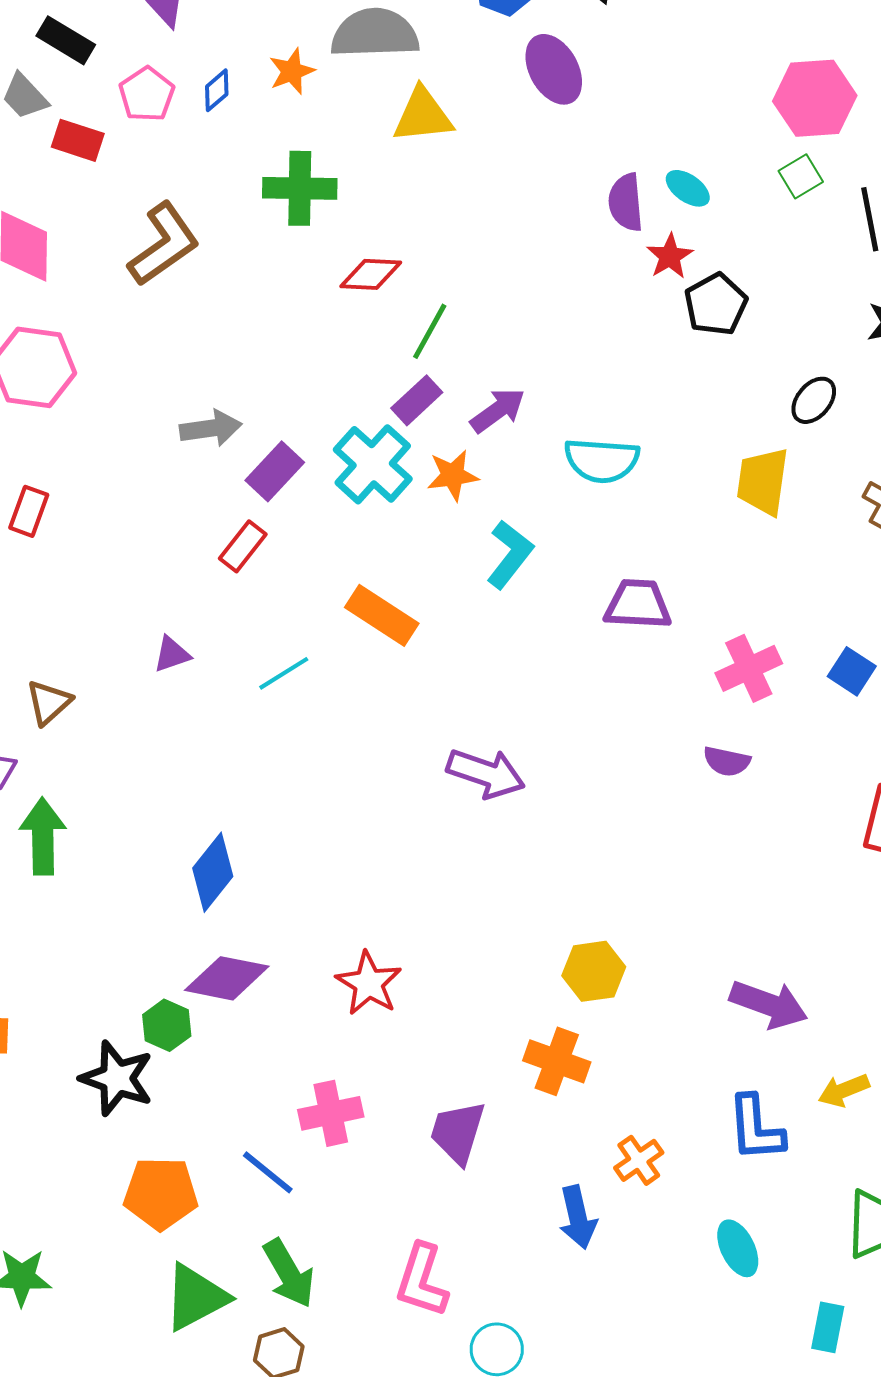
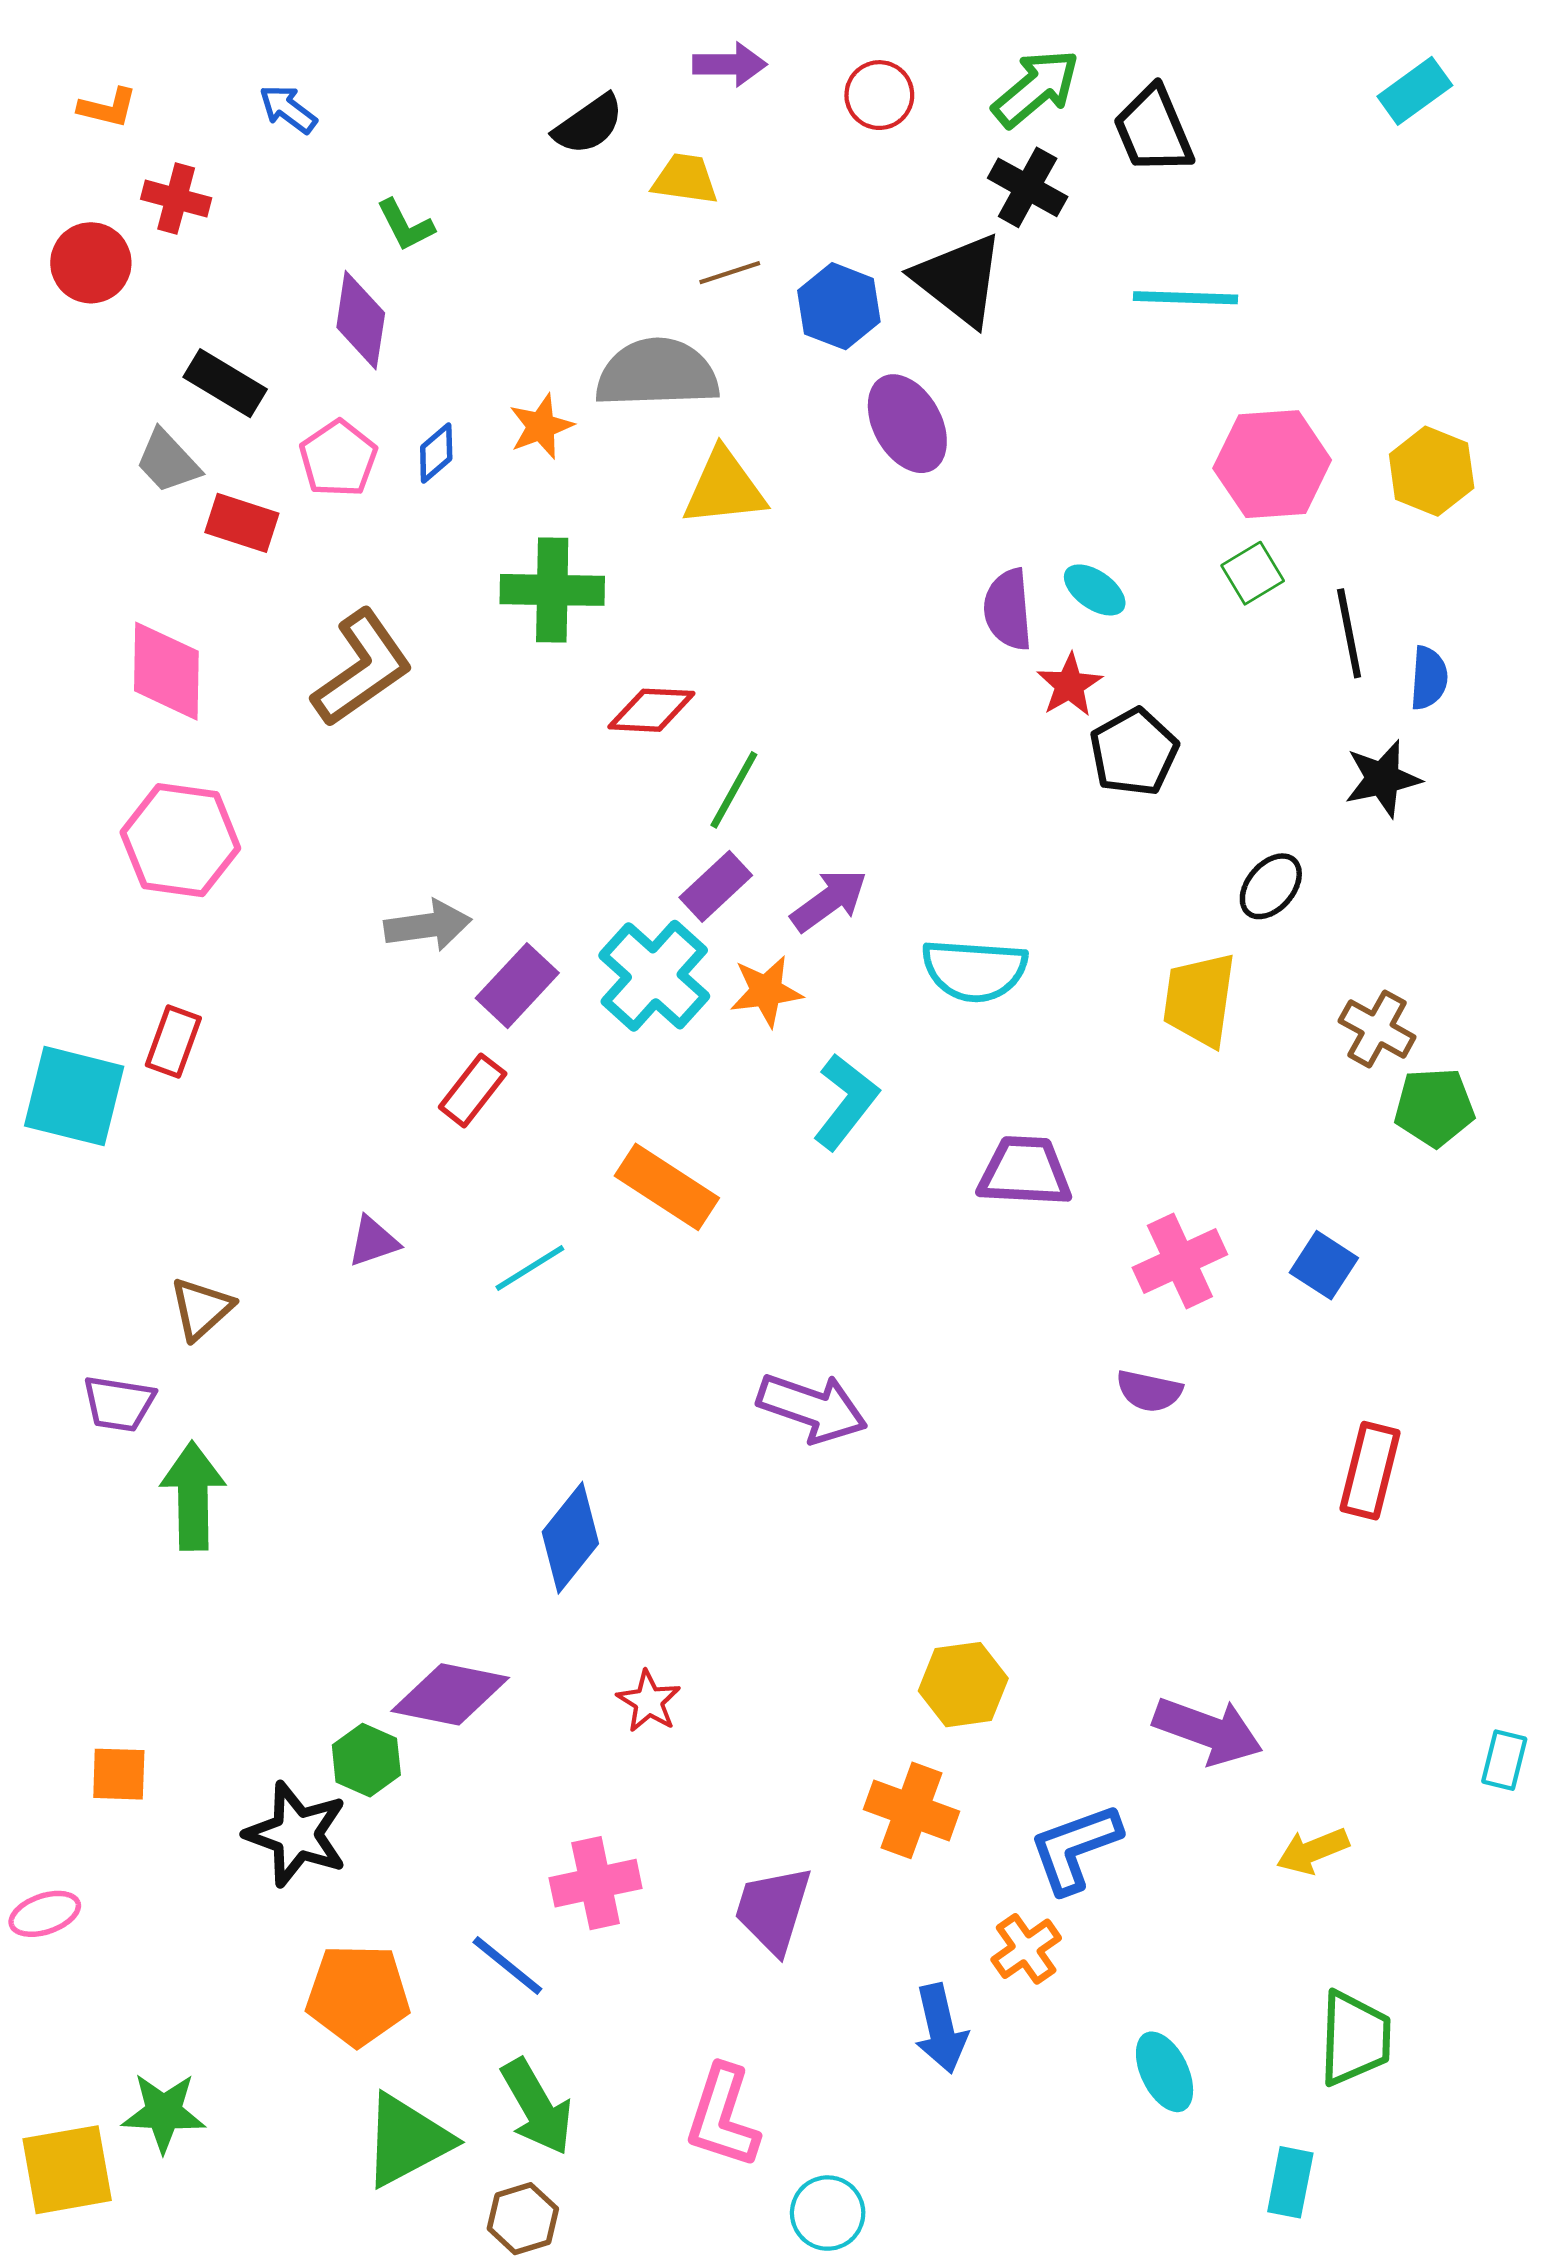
blue diamond: (213, 872) -> (570, 1538), moved
red star: (369, 983) -> (649, 1701), size x0.7
blue L-shape: (756, 1128) -> (1075, 1848), moved, turned 74

